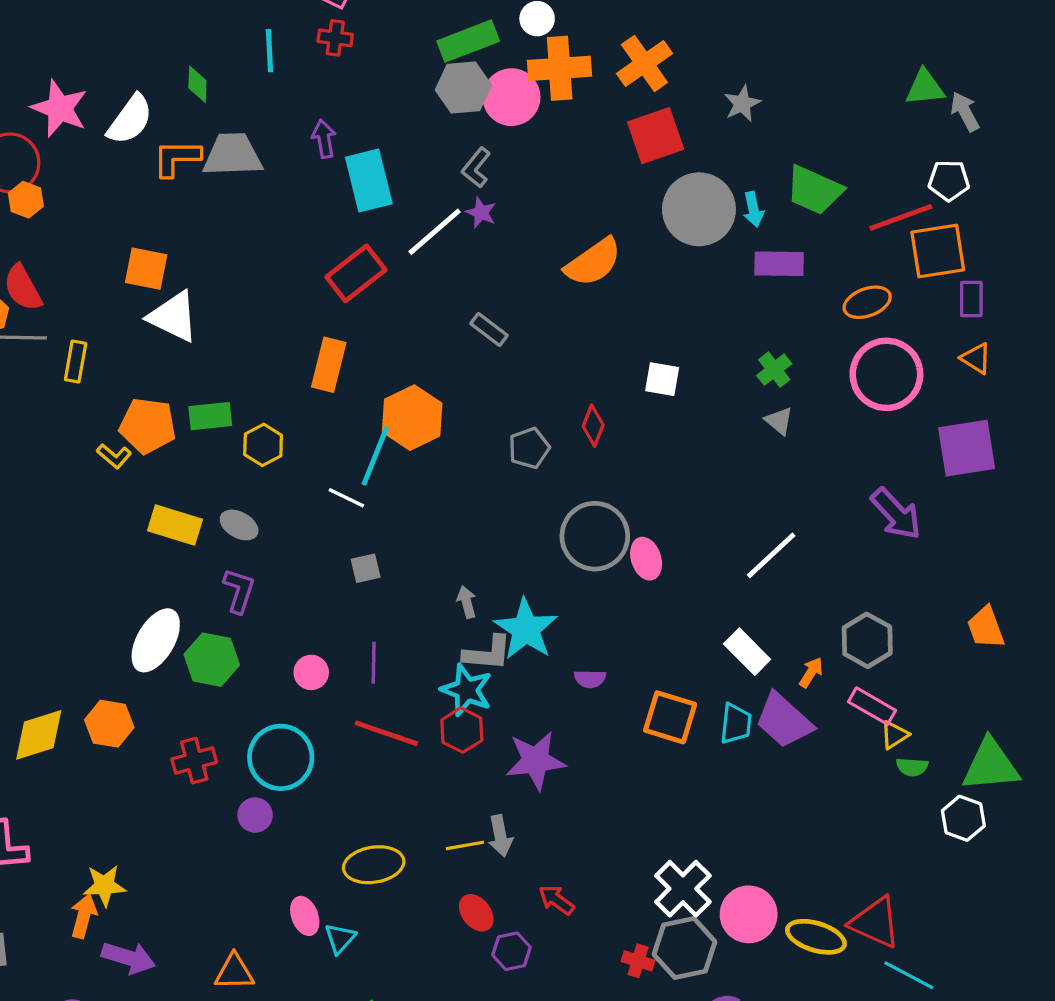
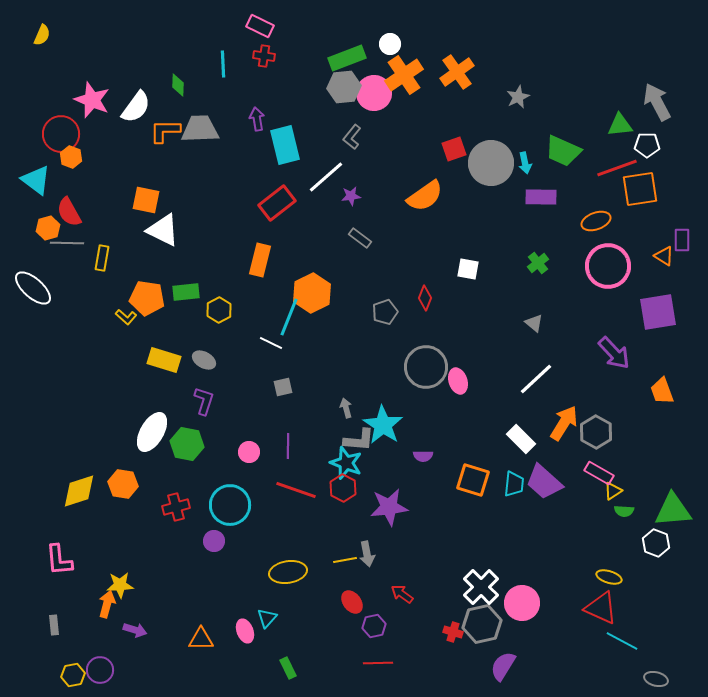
orange cross: (560, 68) -> (404, 75), turned -30
green triangle: (925, 88) -> (620, 125), moved
gray arrow: (965, 112) -> (657, 102), size x1.5
red square: (656, 136) -> (454, 149), moved, size x0.7
purple star: (481, 213) -> (351, 196), moved, turned -30
purple rectangle: (971, 299) -> (682, 240), moved
gray triangle: (779, 421) -> (534, 323), moved
orange trapezoid: (986, 628) -> (662, 391), moved
orange arrow: (811, 672) -> (564, 423), moved, size x1.8
pink ellipse: (305, 916) -> (245, 631), moved
yellow ellipse: (816, 937) -> (609, 577), moved, size x0.7
purple arrow: (128, 958) -> (135, 630), size x0.7

